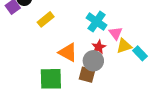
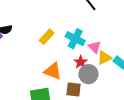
yellow rectangle: (46, 19) -> (47, 37), moved
gray circle: (93, 61) -> (88, 74), moved

